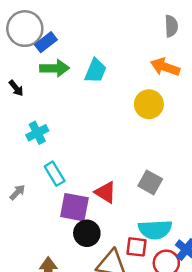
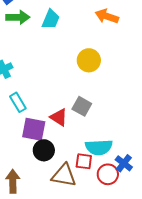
yellow circle: (149, 104) -> (89, 60), moved
gray square: (150, 182) -> (82, 106), moved

